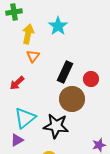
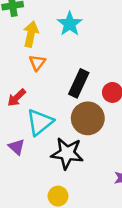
cyan triangle: (25, 118) -> (40, 122), moved
purple triangle: (17, 140) -> (17, 147), moved, turned -48

